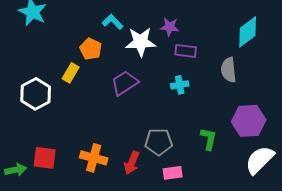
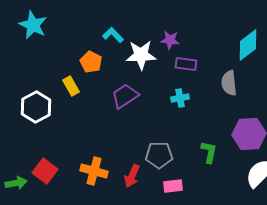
yellow rectangle: (71, 73) -> (71, 86), turned -60
red square: (45, 158) -> (45, 171), turned 30

